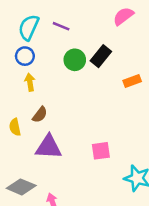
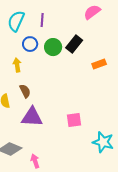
purple line: (61, 26) -> (42, 20), turned 72
blue circle: (25, 56) -> (30, 44), moved
brown semicircle: (40, 115) -> (25, 91), turned -64

